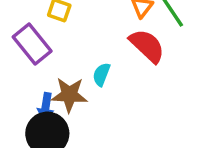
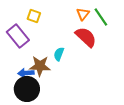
blue arrow: (46, 107) -> (26, 73), turned 77

